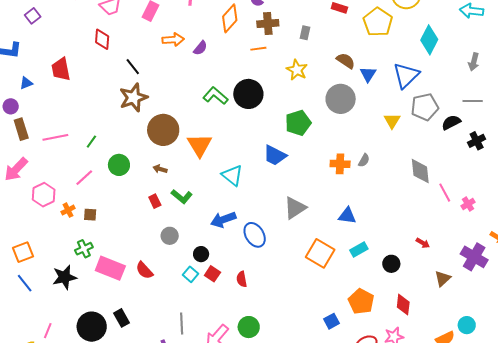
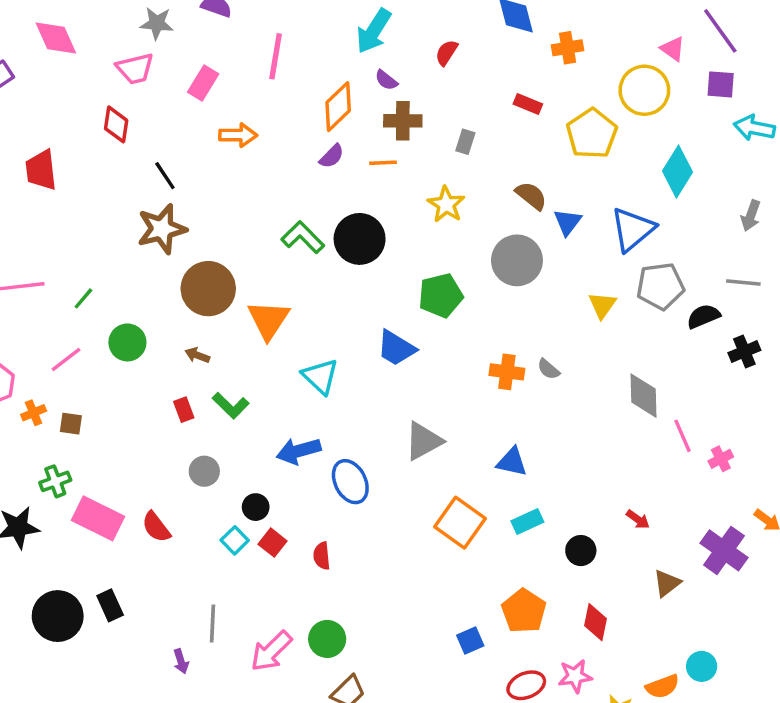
purple semicircle: (200, 48) -> (332, 156), moved
gray semicircle: (364, 160) -> (548, 369), turned 96

